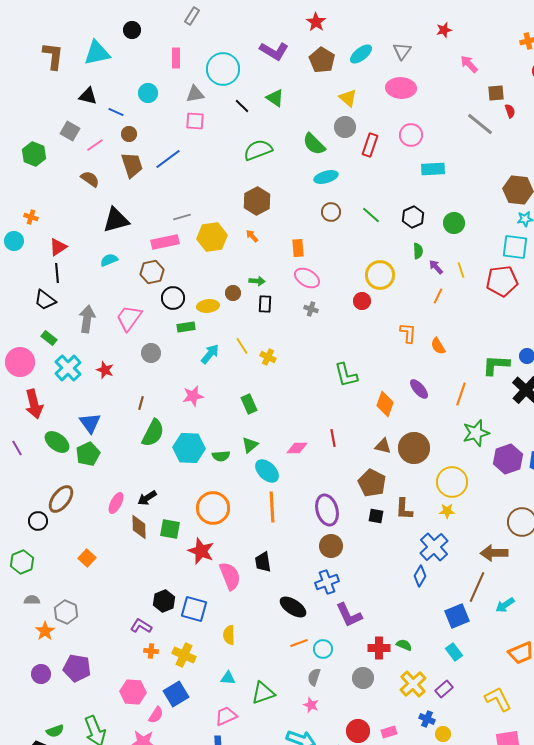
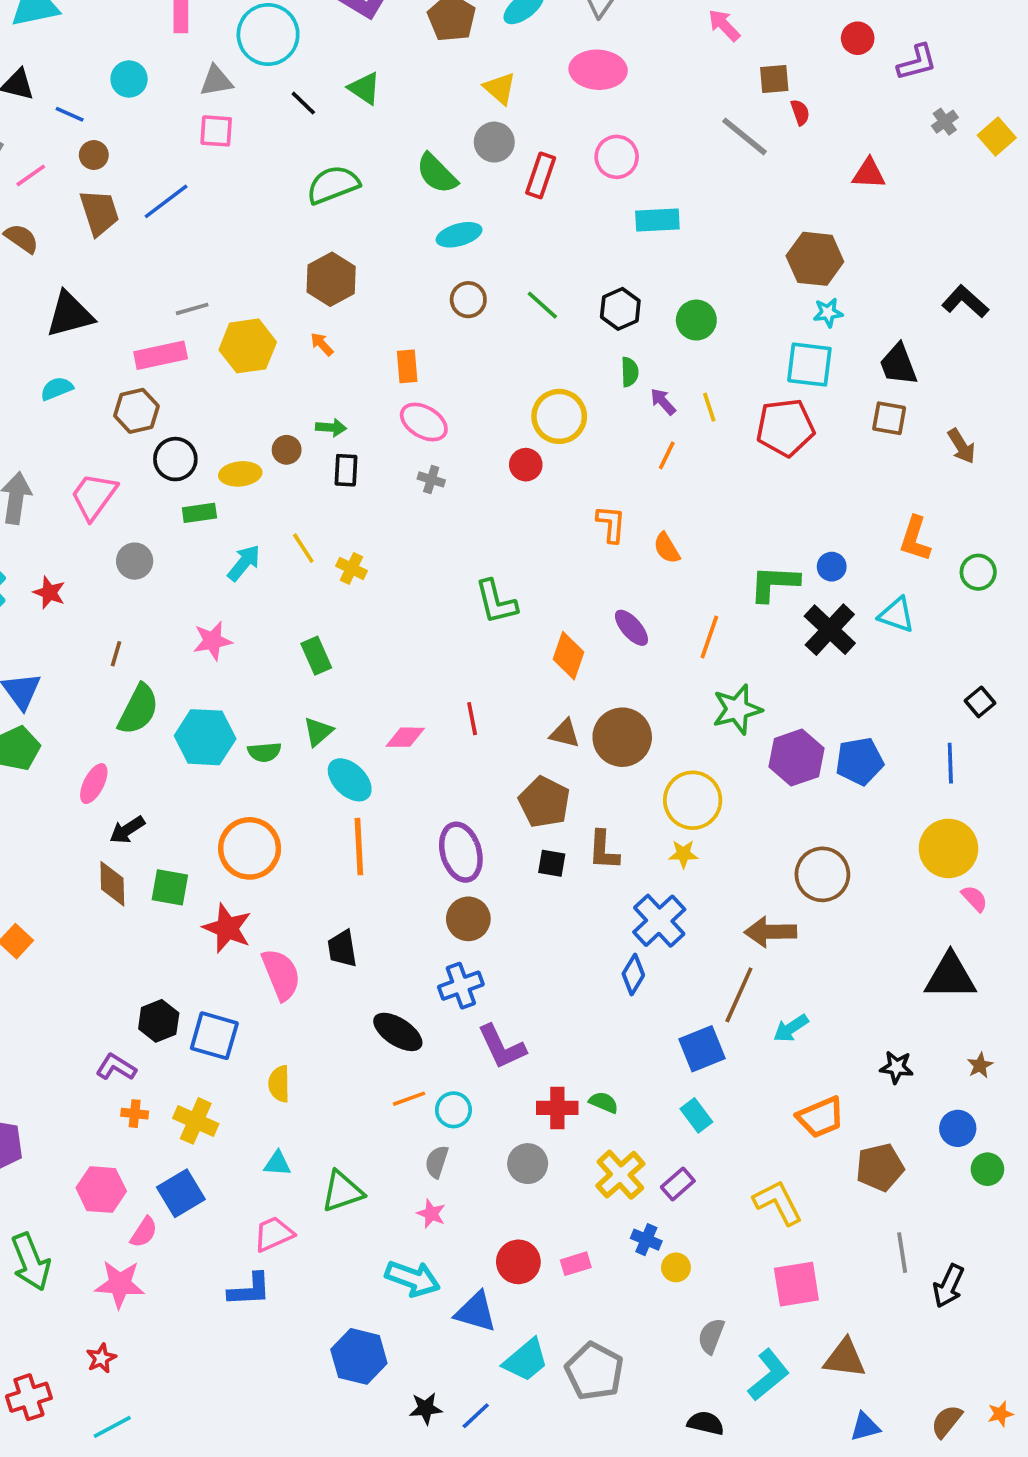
pink ellipse: (116, 503) -> (94, 784), moved

